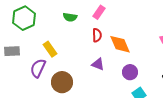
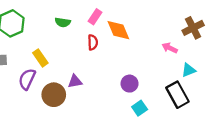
orange diamond: (120, 44) -> (118, 30), moved
purple triangle: (98, 64) -> (75, 81), moved, turned -32

